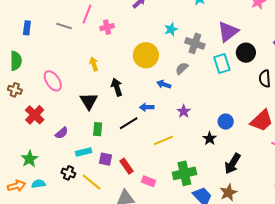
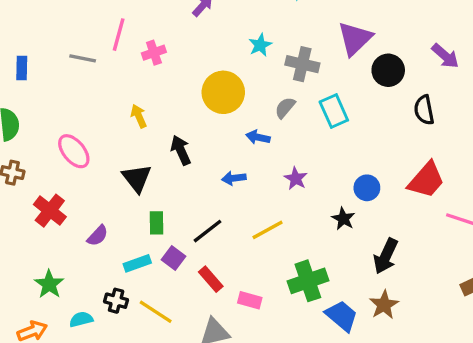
cyan rectangle: (222, 64) -> (334, 111), moved
black line: (129, 123) -> (207, 231), moved
purple square: (106, 159) -> (173, 258), moved, turned 32
cyan semicircle: (38, 184) -> (81, 319), moved

